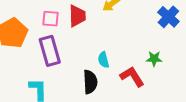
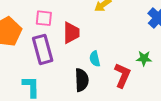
red trapezoid: (77, 16) -> (71, 33), moved
red L-shape: (132, 77) -> (122, 75), turned 55

